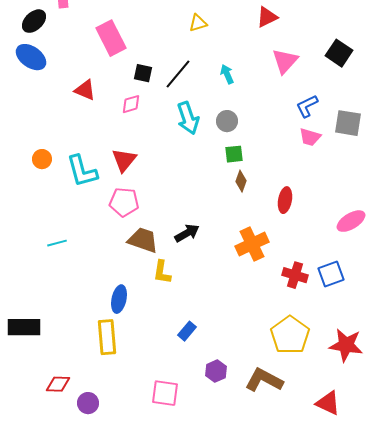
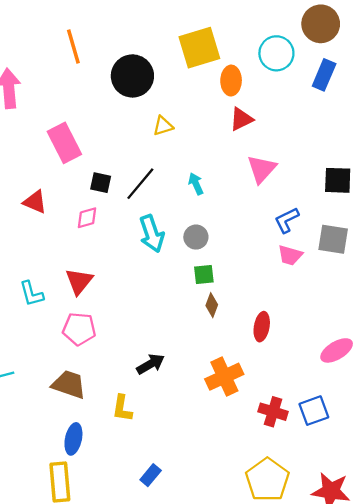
black square: (339, 53) -> (338, 180), moved, turned -32
cyan L-shape: (82, 171) -> (31, 294), size x0.7
brown trapezoid: (143, 240) -> (69, 384), moved

